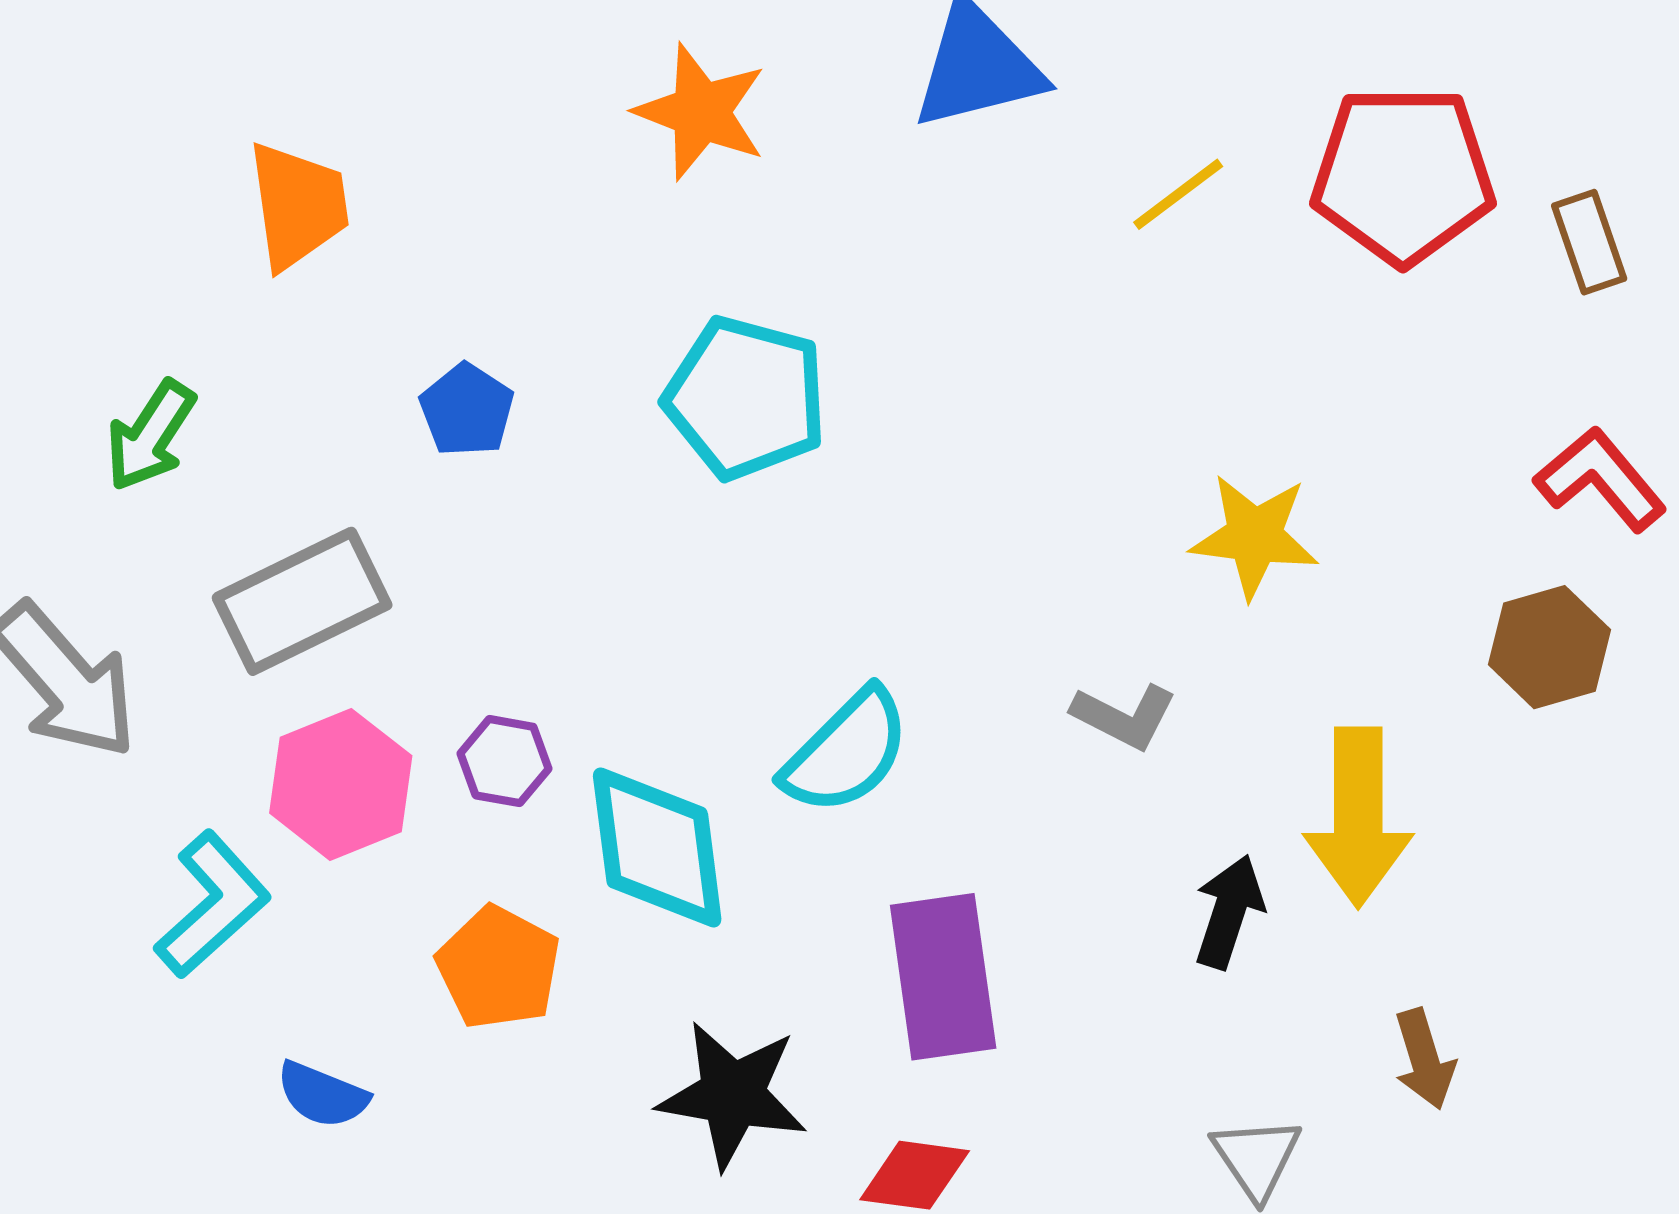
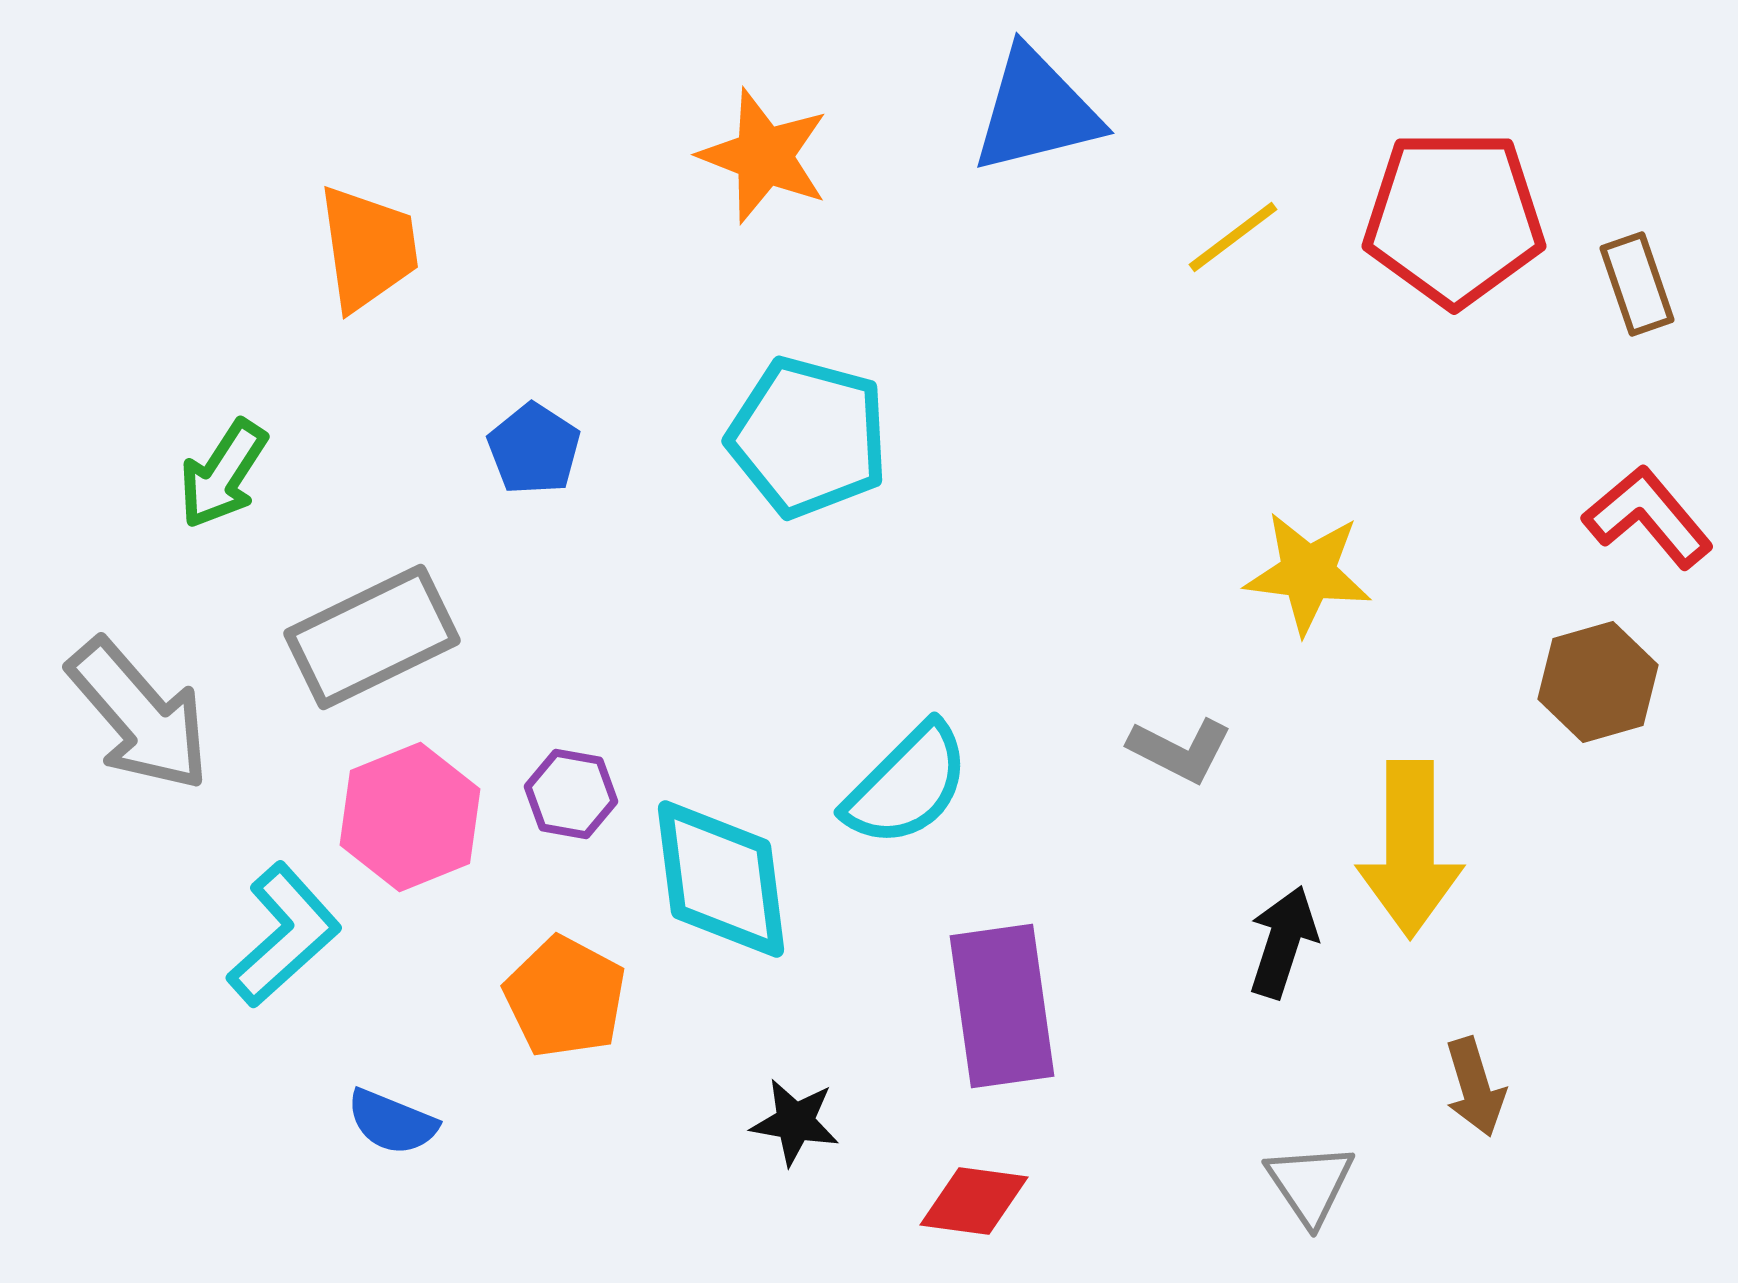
black star: (732, 1095) -> (795, 1122), size x0.6

